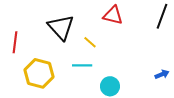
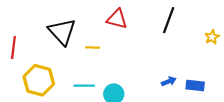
yellow line: (90, 42) -> (93, 48), turned -40
cyan line: (82, 65) -> (84, 86), moved

